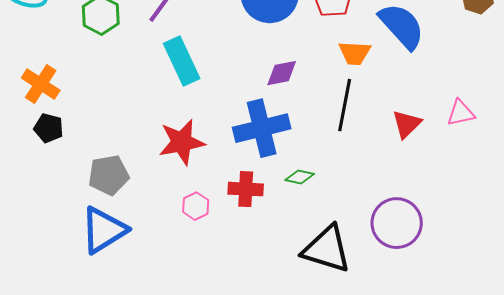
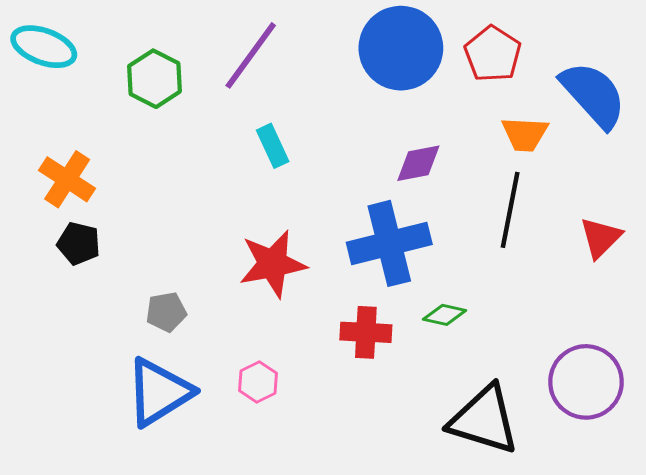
cyan rectangle: (182, 61) -> (273, 146), size x0.6
gray pentagon: (109, 175) -> (166, 312), size x0.7
pink hexagon: (196, 206) -> (258, 382), moved

